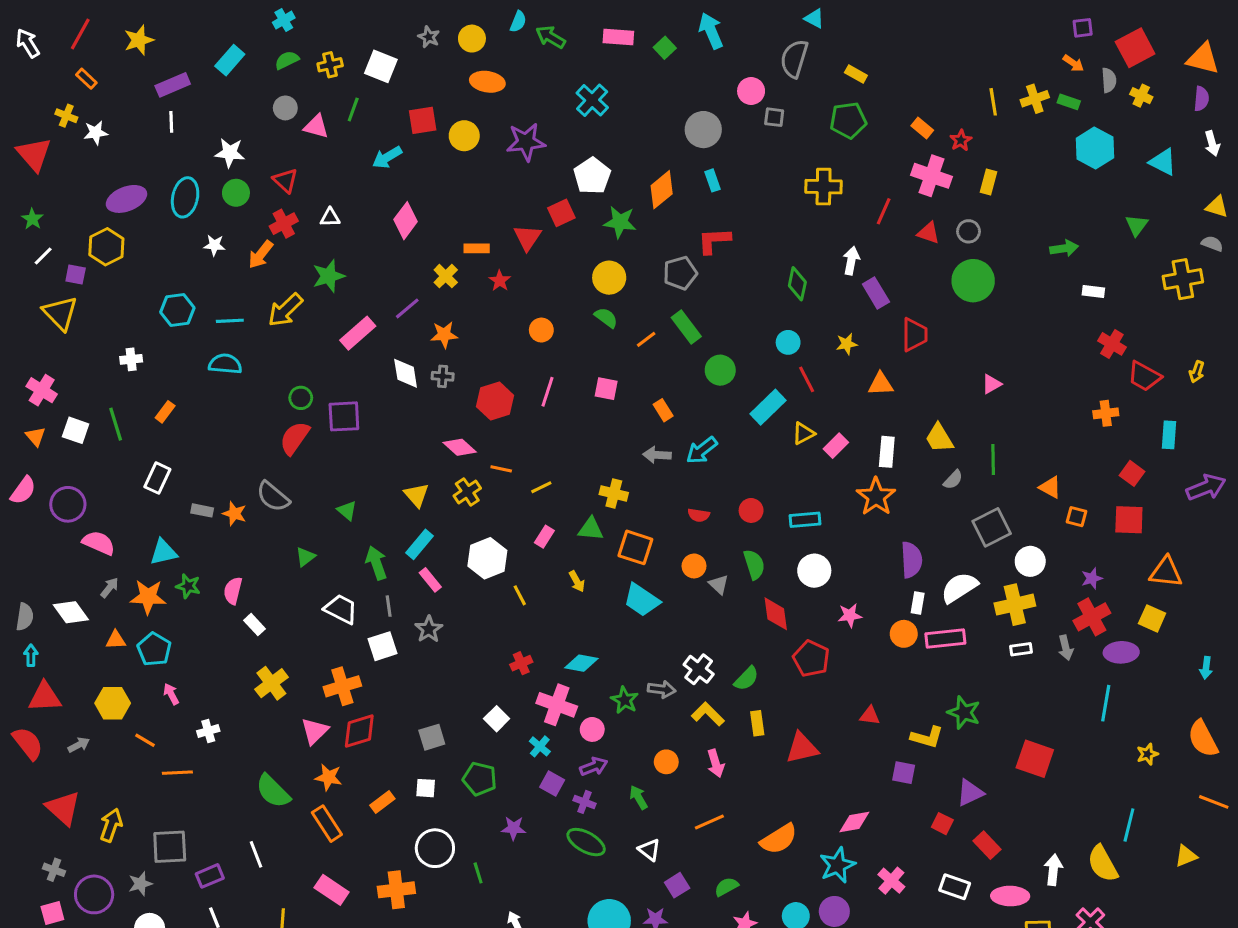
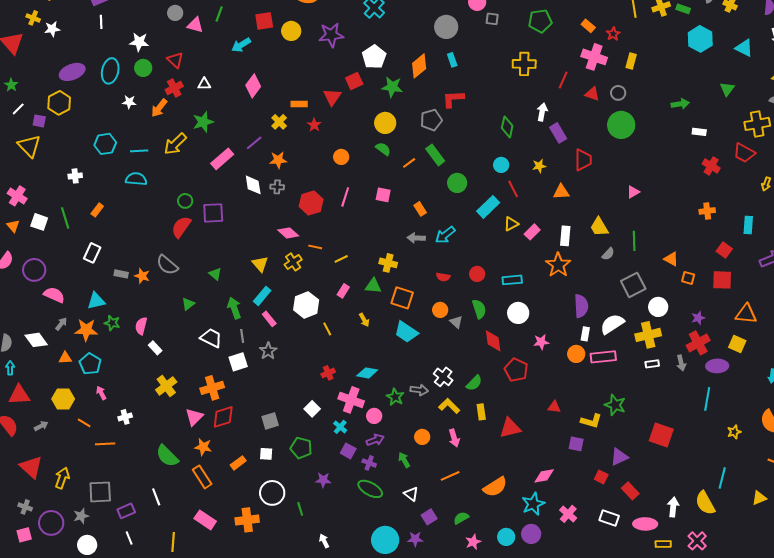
red trapezoid: (1144, 376) -> (744, 153), moved

